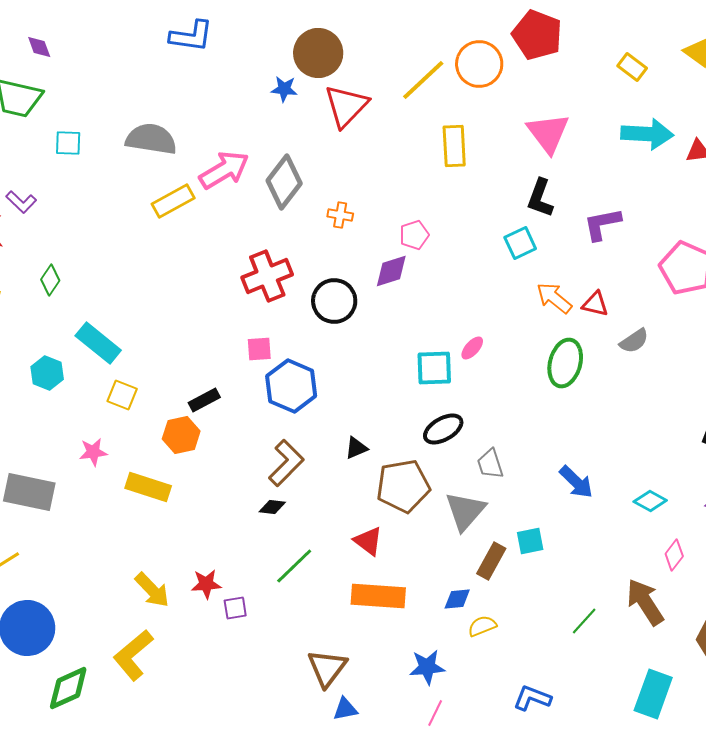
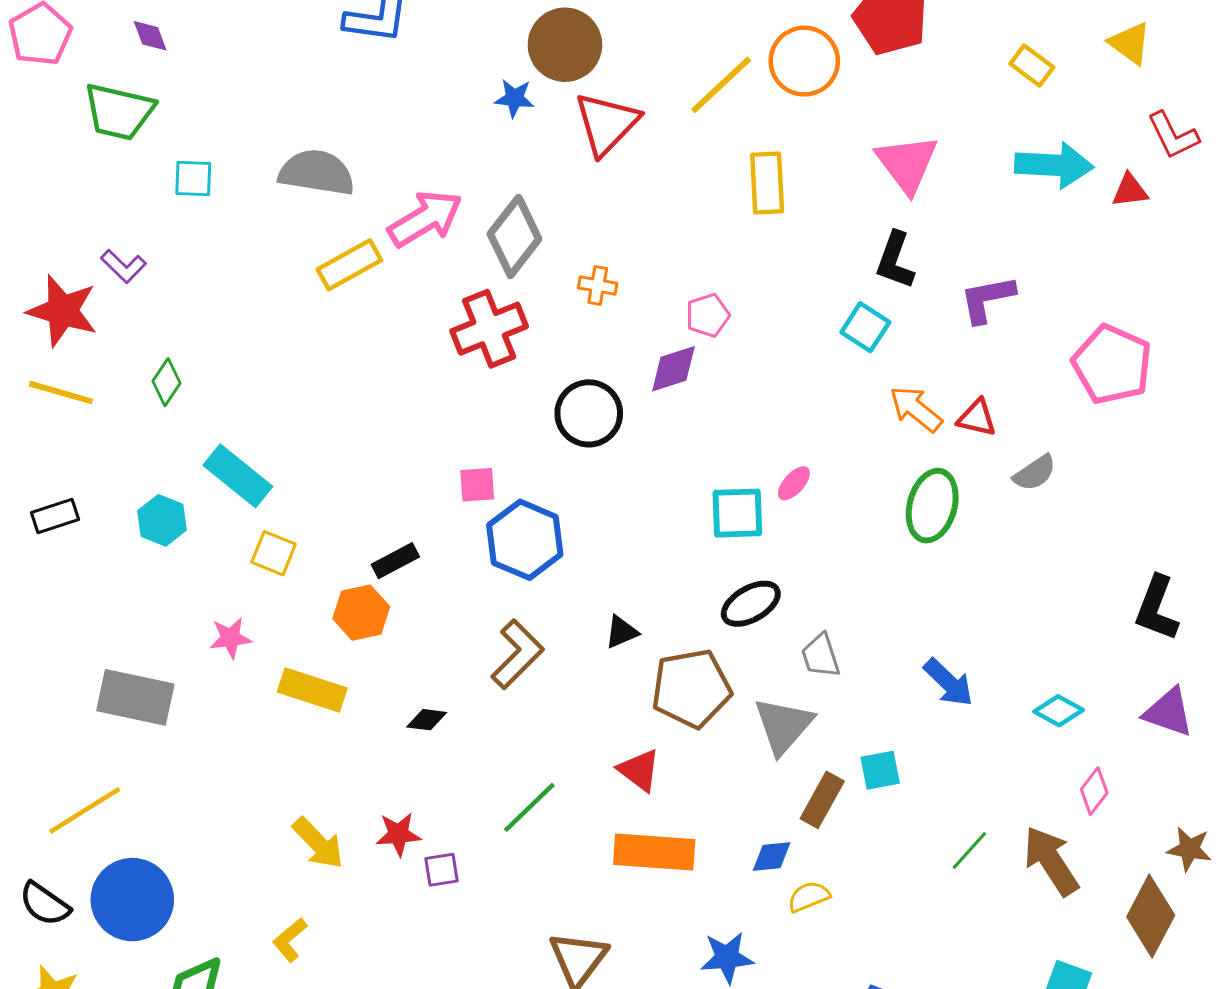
cyan square: (520, 243) -> (865, 327), turned -32
red cross: (267, 276) -> (489, 329), moved
black diamond: (272, 507) -> (427, 720), moved
green line: (584, 621) -> (969, 851), moved
yellow L-shape: (133, 655) -> (290, 940), size x0.6

